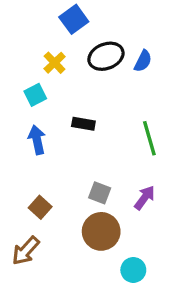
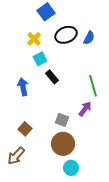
cyan square: (35, 95) -> (40, 59), moved
black rectangle: (83, 124) -> (52, 77), turned 40
purple arrow: (145, 198) -> (85, 109), moved
cyan circle: (133, 270) -> (71, 168), moved

